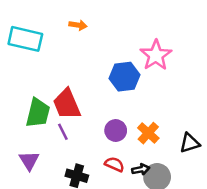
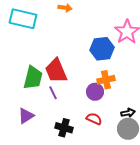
orange cross: (148, 133) -> (106, 80), moved, turned 36
purple triangle: (29, 161) -> (26, 116), turned 30
black arrow: (141, 169) -> (128, 113), moved

